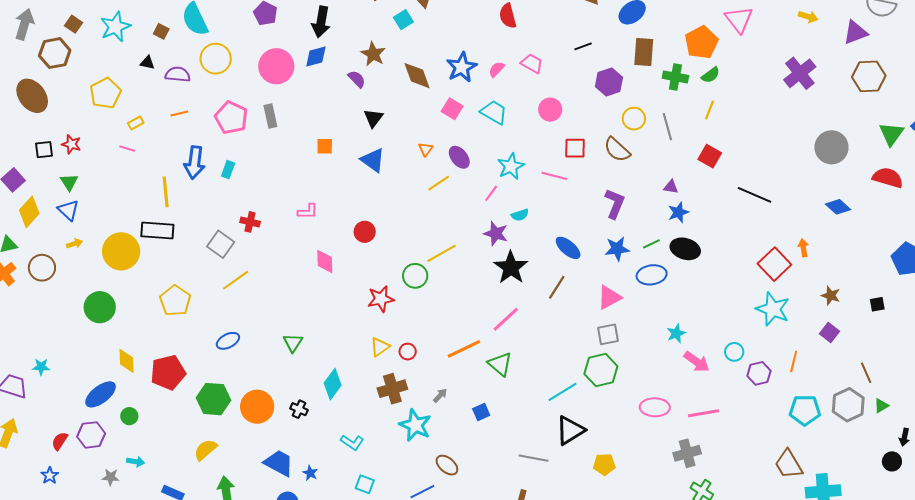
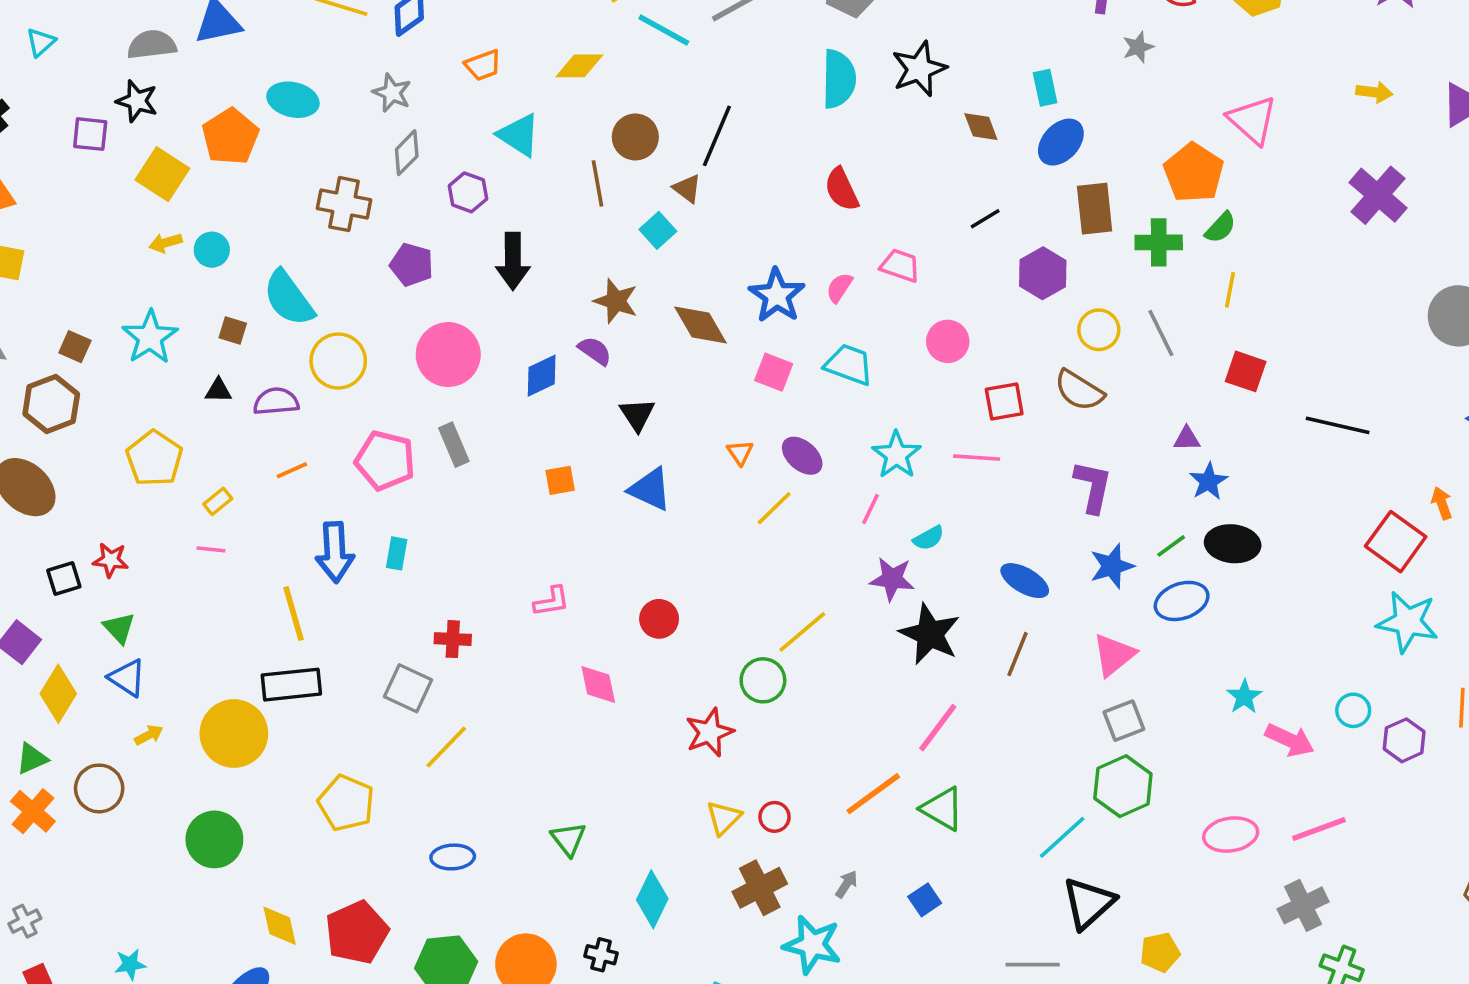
blue diamond: (316, 57) -> (542, 376), moved
blue ellipse: (228, 341) -> (453, 857), turned 35

